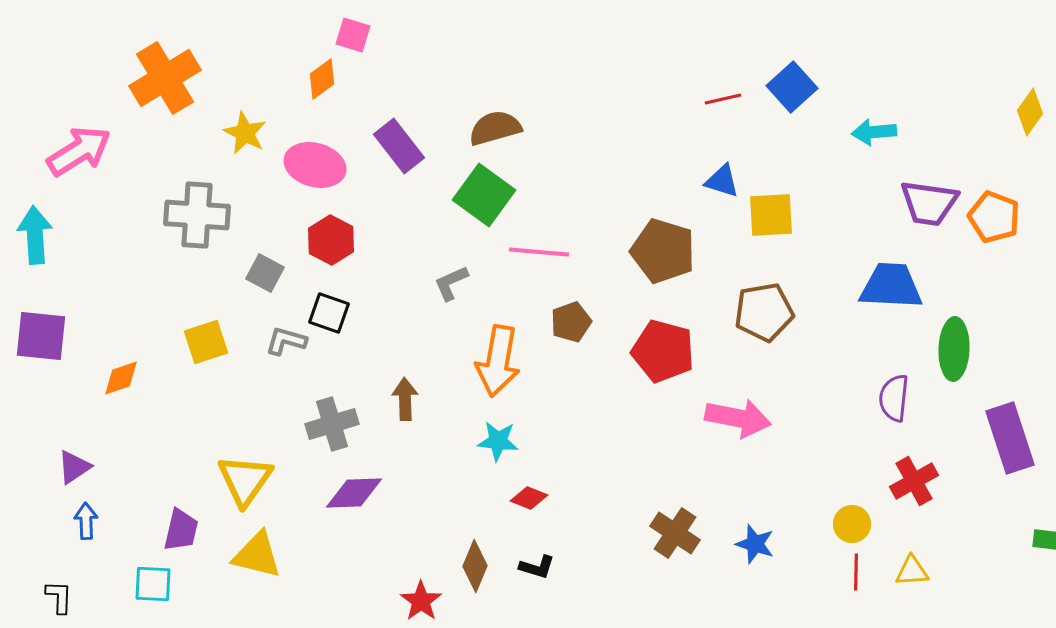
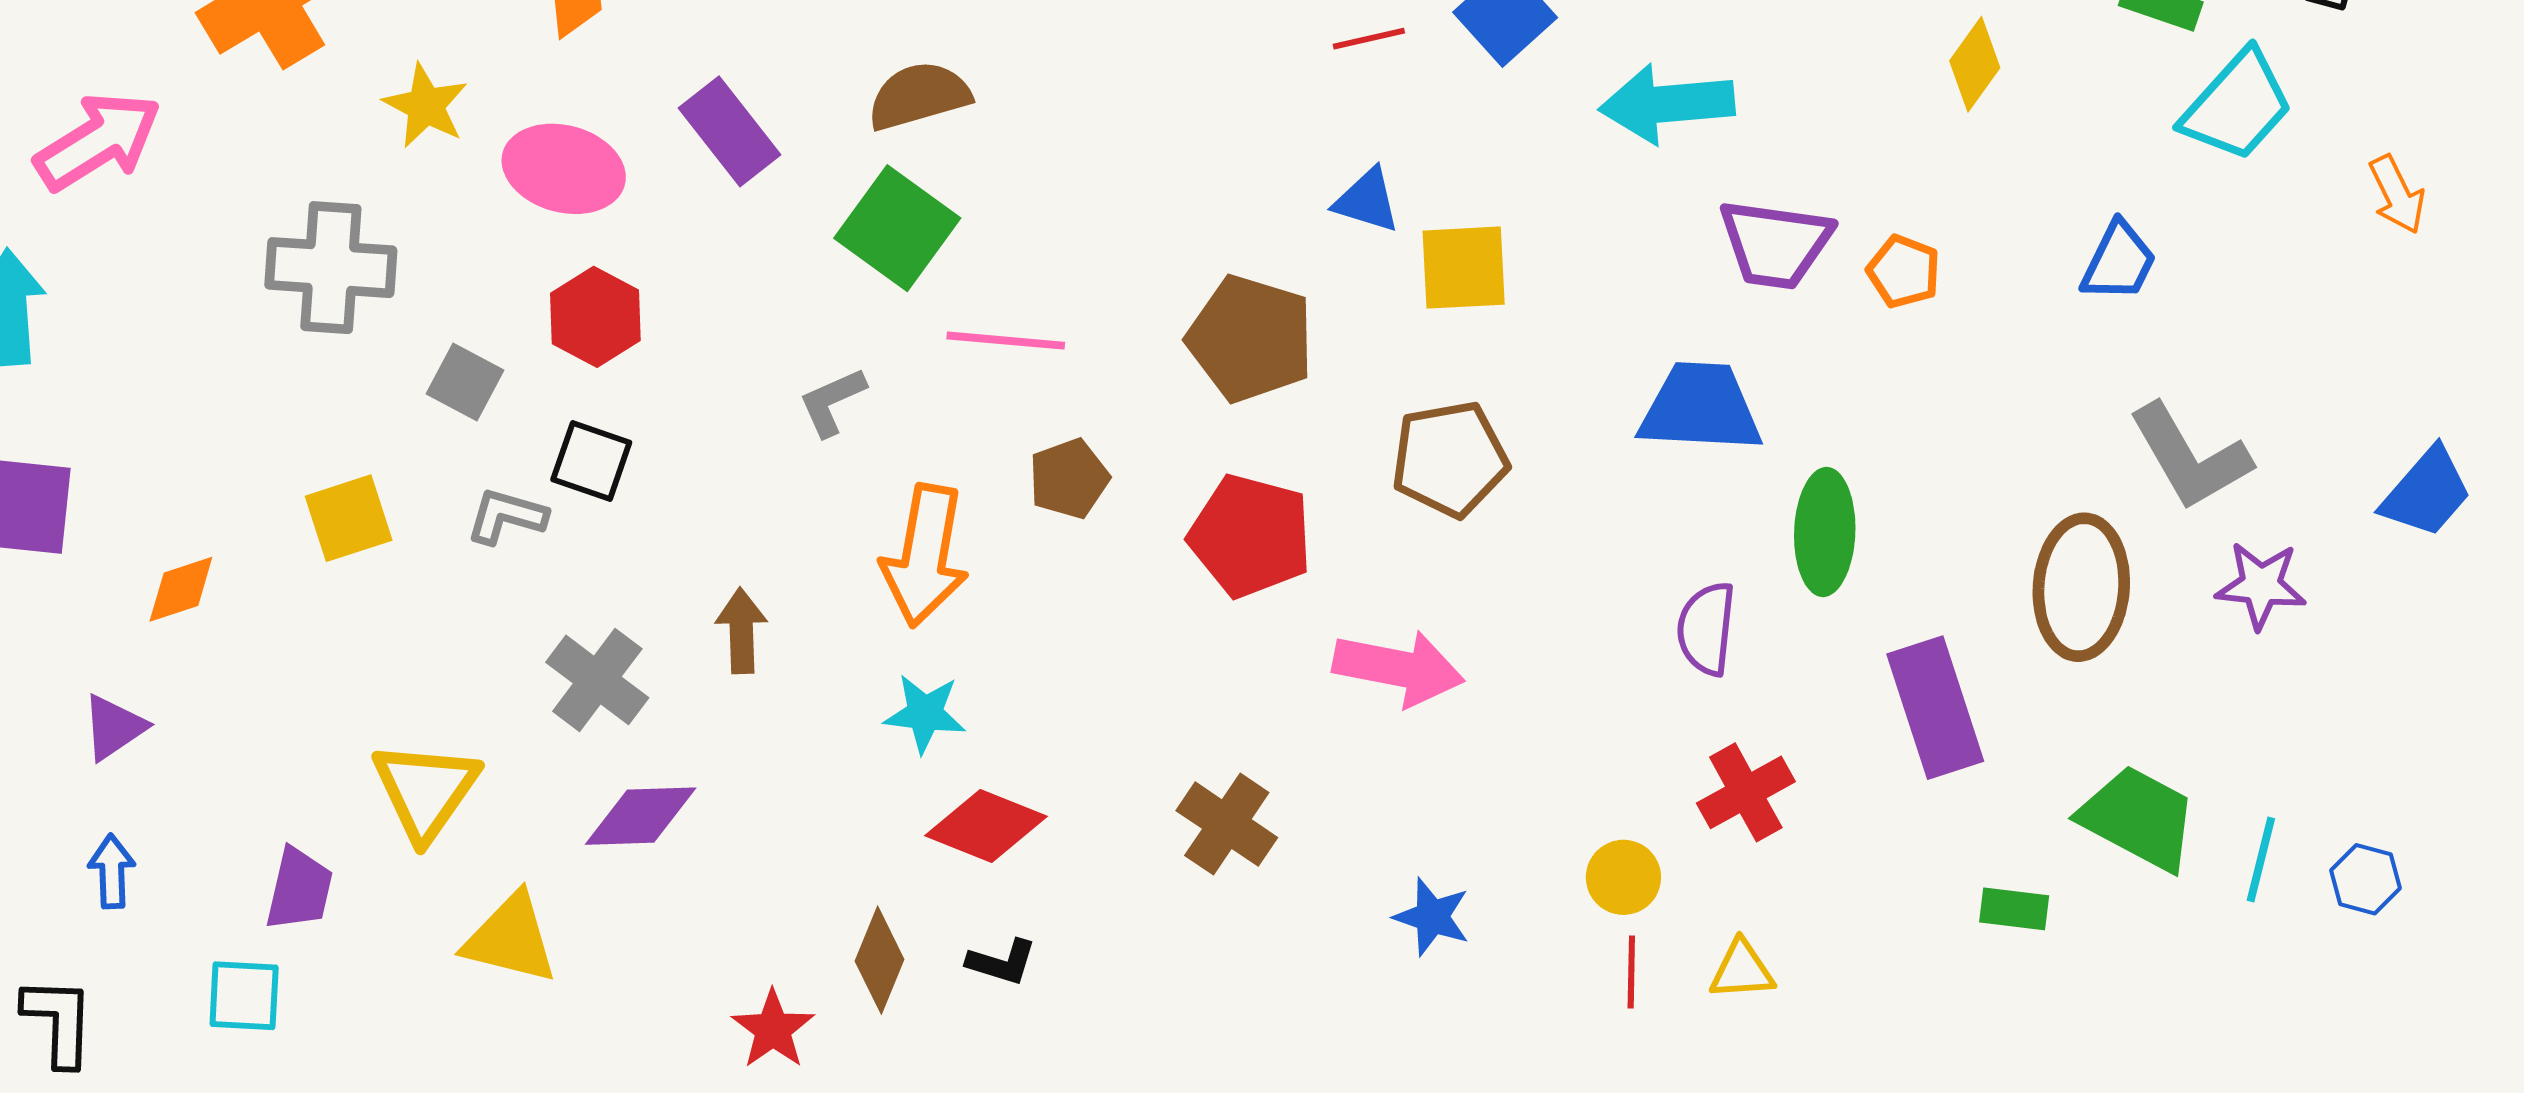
cyan arrow: (874, 132) -> (1667, 104), size x1.5
orange pentagon: (994, 217) -> (1904, 271), size x0.7
gray cross: (332, 424) -> (597, 680), turned -36
purple triangle: (74, 467) -> (114, 727), moved
red diamond: (529, 498) -> (986, 826), size x1.6
brown cross: (675, 533) -> (1227, 824), moved
yellow triangle: (257, 555) -> (510, 938), moved
black L-shape: (59, 597) -> (59, 1021), size x1.4

